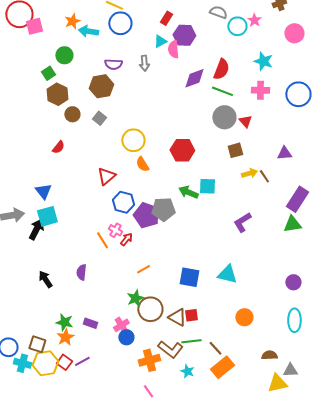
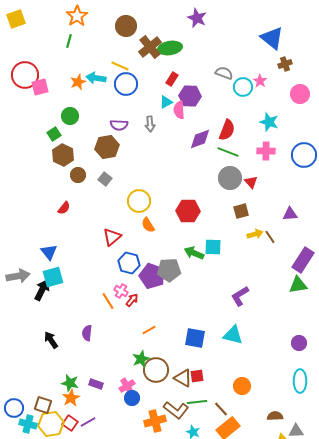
cyan arrow: (88, 31) -> (96, 78), moved
purple L-shape: (242, 222) -> (240, 296), moved
orange circle: (244, 317) -> (242, 386), moved

